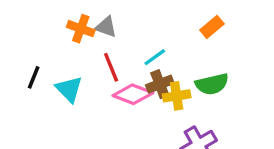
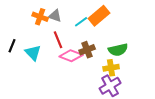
orange rectangle: (212, 27) -> (99, 16), moved, size x1.5
cyan line: (155, 57) -> (81, 22), moved
yellow cross: (177, 96) -> (111, 68), moved

